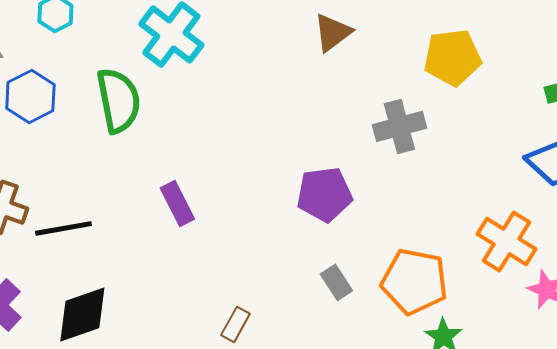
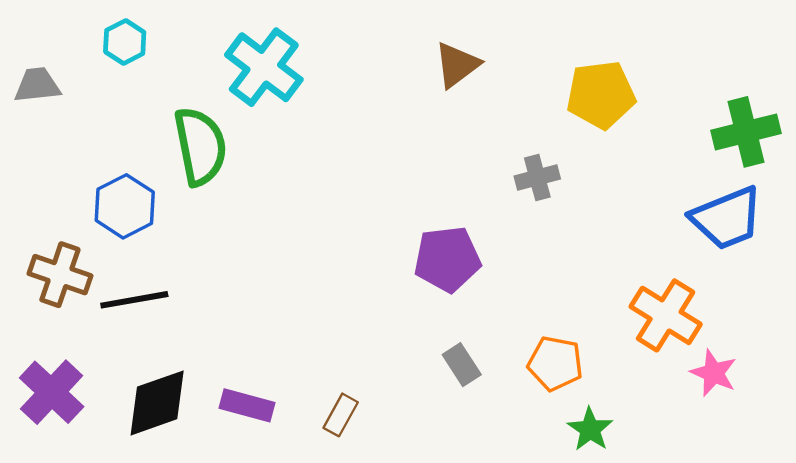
blue hexagon: (30, 96) -> (125, 206), moved
gray cross: (399, 126) -> (537, 177), size x0.7
purple rectangle: (177, 203) -> (247, 405), moved, turned -48
orange pentagon: (414, 281) -> (555, 363), size x0.7

